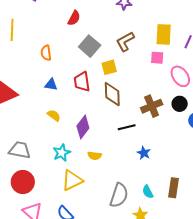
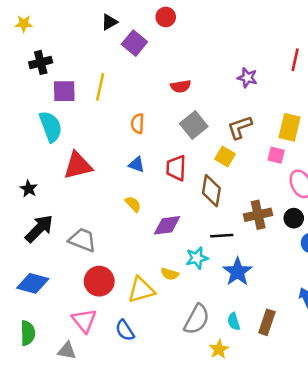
red semicircle: (74, 18) -> (181, 86), turned 42
yellow square: (109, 67) -> (225, 156), moved, turned 35
purple diamond: (83, 127) -> (167, 225), turned 35
cyan star: (62, 153) -> (197, 258), moved
blue star: (144, 153) -> (237, 272), size x1.6
yellow semicircle: (95, 156) -> (170, 274), moved
red circle: (23, 182) -> (99, 281), moved

